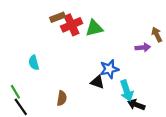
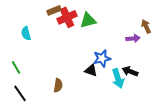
cyan semicircle: (34, 63) -> (26, 33), moved
green line: (15, 92) -> (16, 67), moved
black arrow: (136, 105) -> (130, 71), moved

